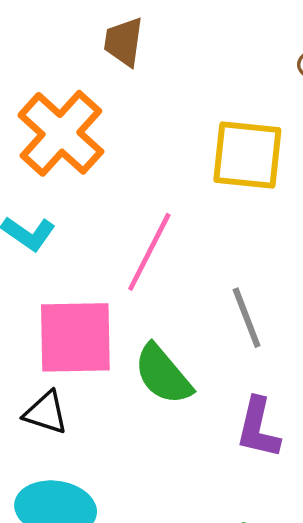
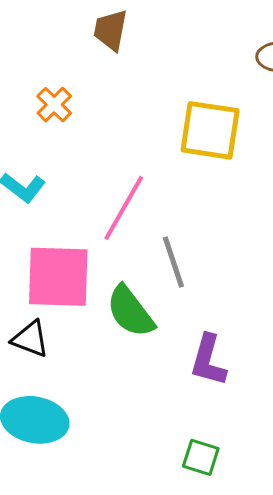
orange cross: (61, 133) -> (54, 105), size x0.5
gray line: (247, 318) -> (173, 262), moved

